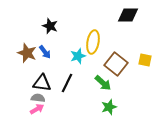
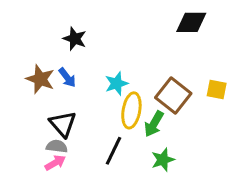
yellow ellipse: (93, 42) -> (131, 110), moved
black triangle: (42, 83) -> (63, 124), turned 42
black line: (67, 83) -> (114, 151), moved
green arrow: (103, 83) -> (154, 124), turned 78

